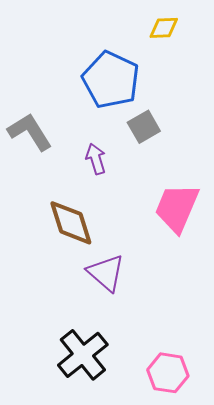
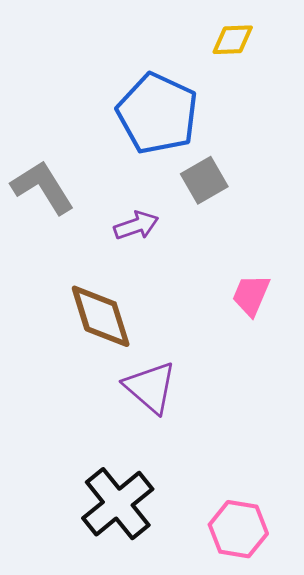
purple arrow: (96, 159) -> (136, 226), turned 88
pink trapezoid: (177, 208) -> (251, 295), size x0.6

